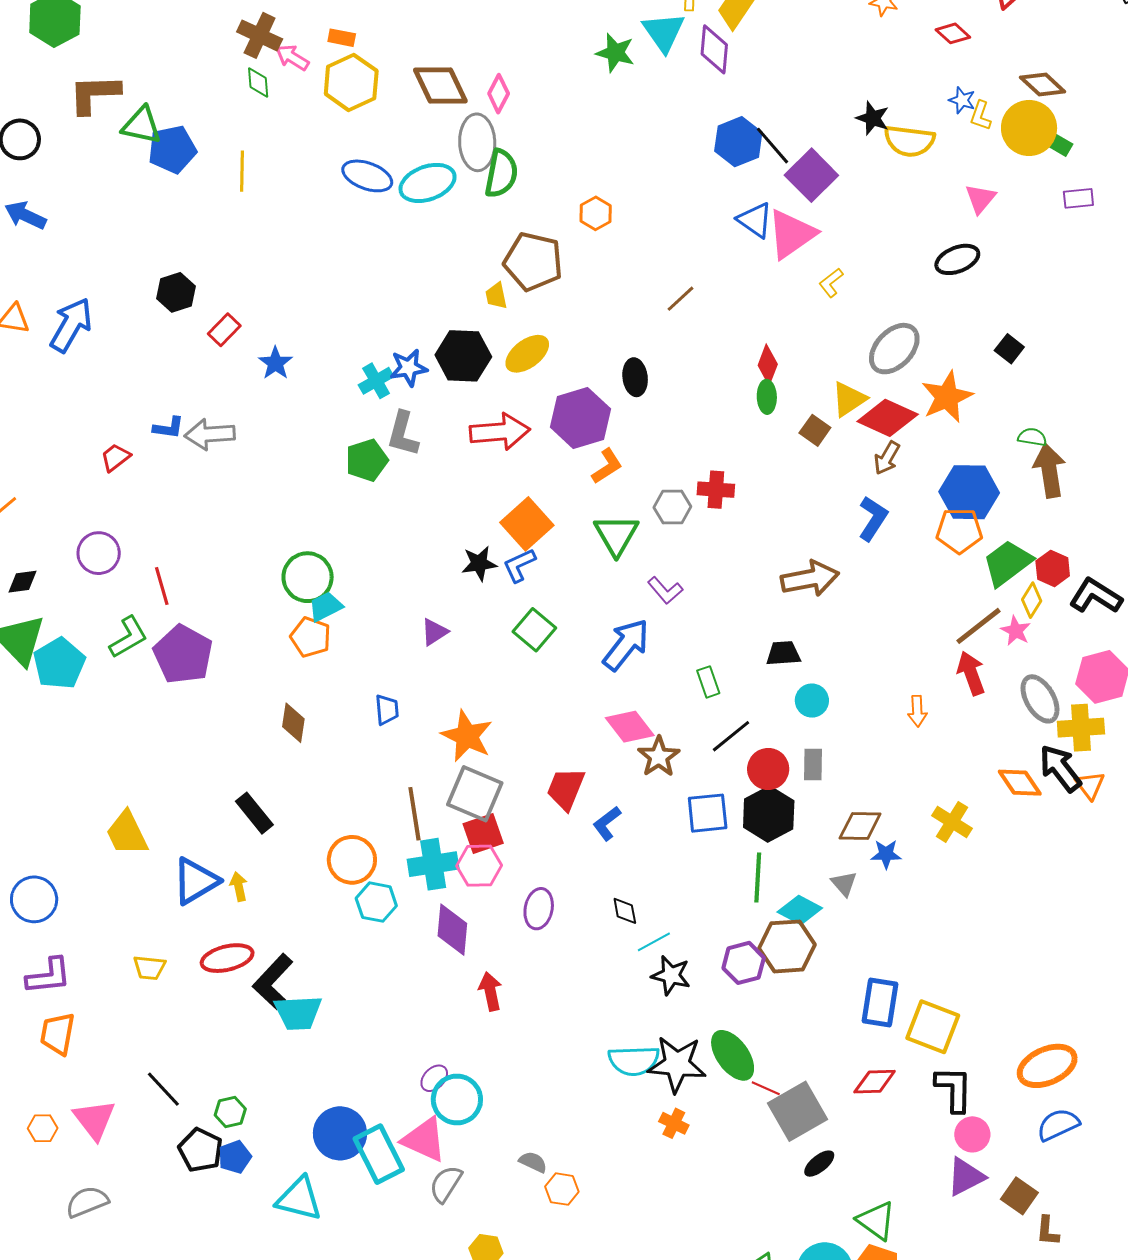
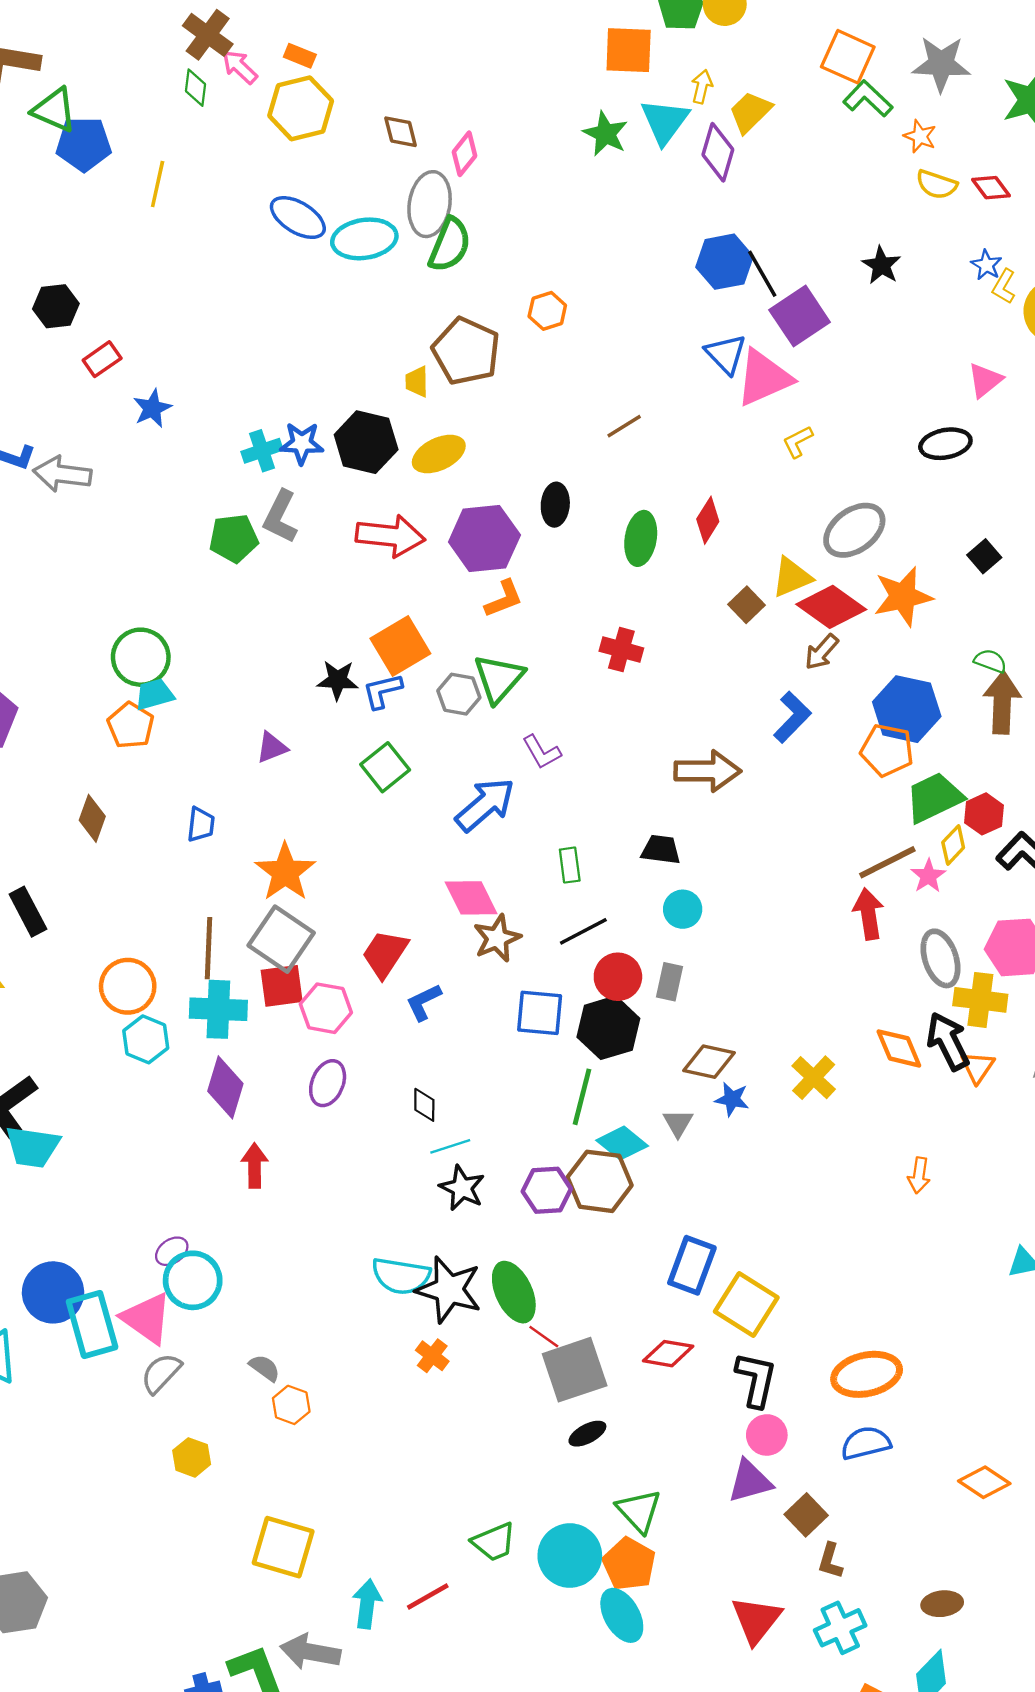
brown diamond: (440, 85) -> (401, 132), size x0.6
yellow semicircle: (909, 141) -> (937, 184), moved, size x0.7
green ellipse: (767, 397) -> (641, 538), moved, size x1.4
gray hexagon: (672, 507) -> (459, 694), moved
orange arrow: (917, 711) -> (919, 1175), moved
pink hexagon: (479, 866) -> (326, 1008), moved

